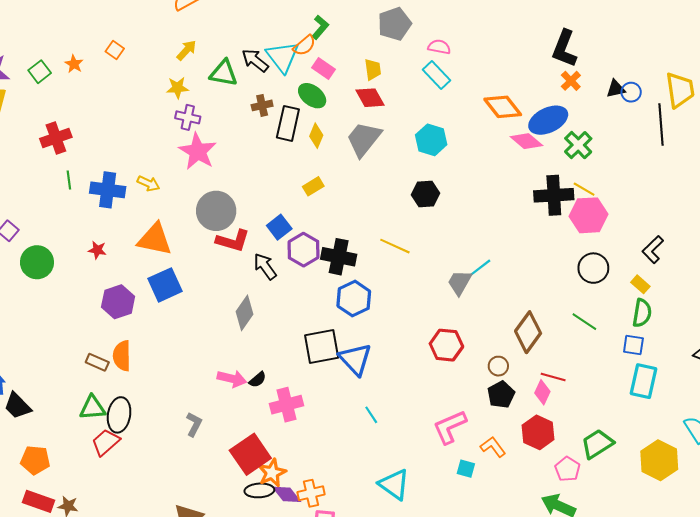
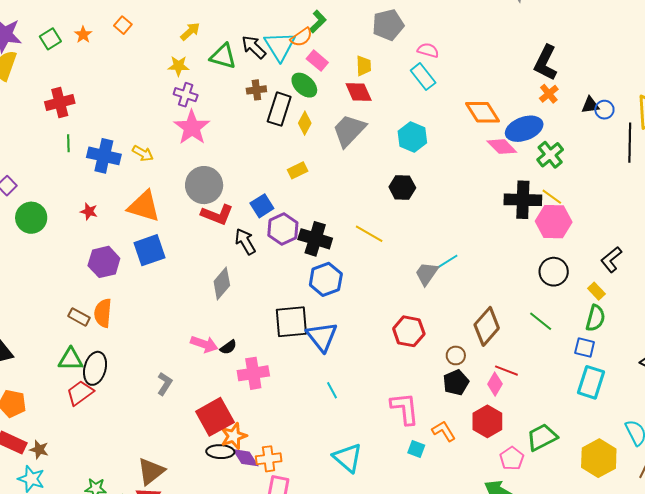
pink L-shape: (450, 427) -> (405, 408), turned 102

